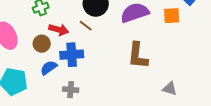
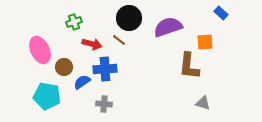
orange square: (172, 16) -> (205, 42), moved
brown circle: (42, 44) -> (64, 67), moved
brown L-shape: (138, 56) -> (189, 66), moved

